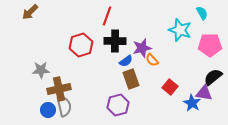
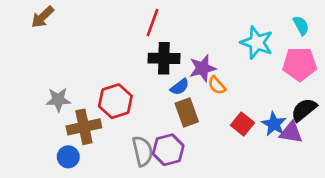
cyan semicircle: (202, 13) -> (301, 25), moved
red hexagon: (81, 45) -> (115, 101), moved
blue star: (192, 103) -> (274, 124), moved
gray semicircle: (64, 106) -> (143, 151), moved

